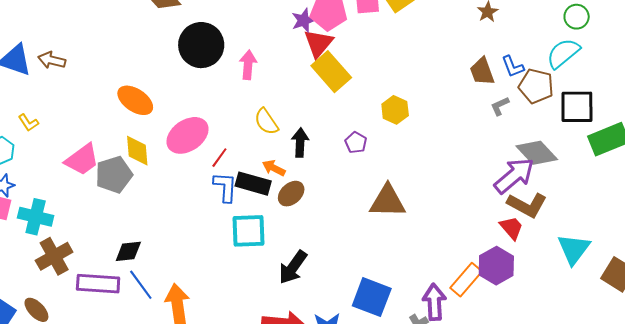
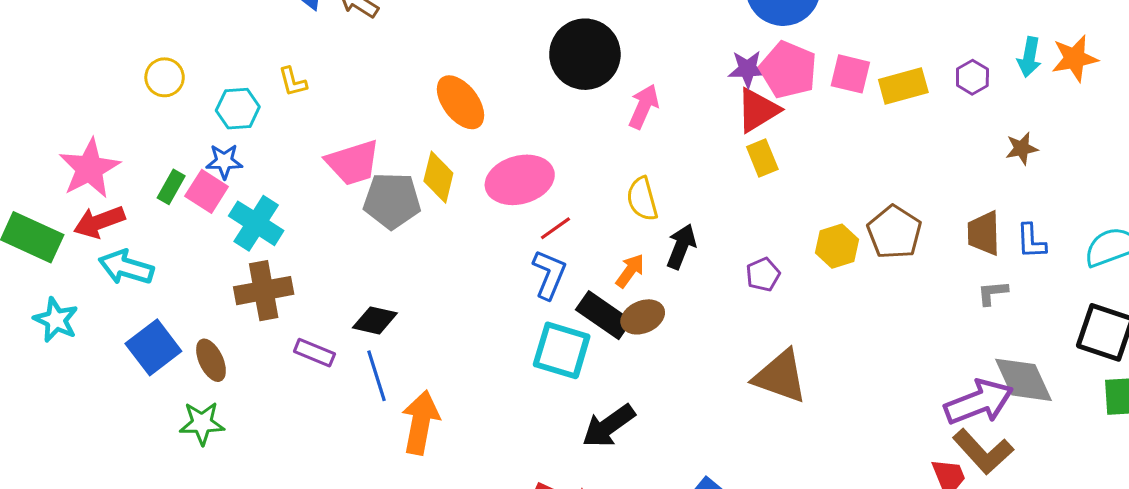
yellow rectangle: (331, 72) -> (762, 158), size x0.6
brown pentagon: (536, 86) -> (894, 232), moved
orange arrow: (274, 168) -> (630, 271), turned 80
black rectangle: (253, 184) -> (604, 315), moved
purple rectangle: (98, 284) -> (314, 353), size x0.6

